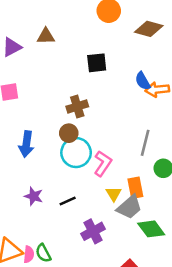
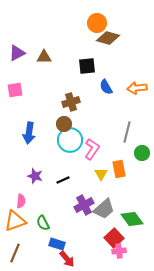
brown diamond: (149, 29) -> (108, 38), moved
brown triangle: (46, 36) -> (44, 57), moved
blue semicircle: (143, 81) -> (106, 87), moved
gray trapezoid: (129, 207) -> (104, 209), moved
green diamond: (151, 229) -> (132, 219), moved
pink semicircle: (29, 254) -> (21, 201), moved

